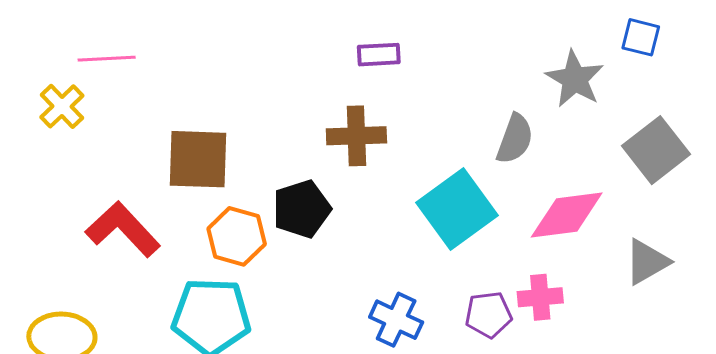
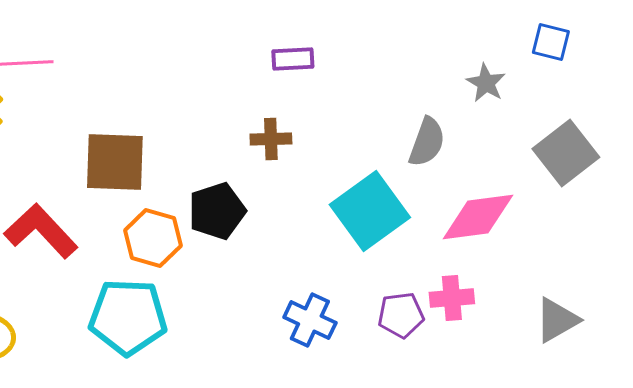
gray star: (575, 79) -> (486, 83), size x0.7
brown cross: (356, 136) -> (271, 139), size x0.7
gray triangle: (647, 262) -> (557, 320), moved

